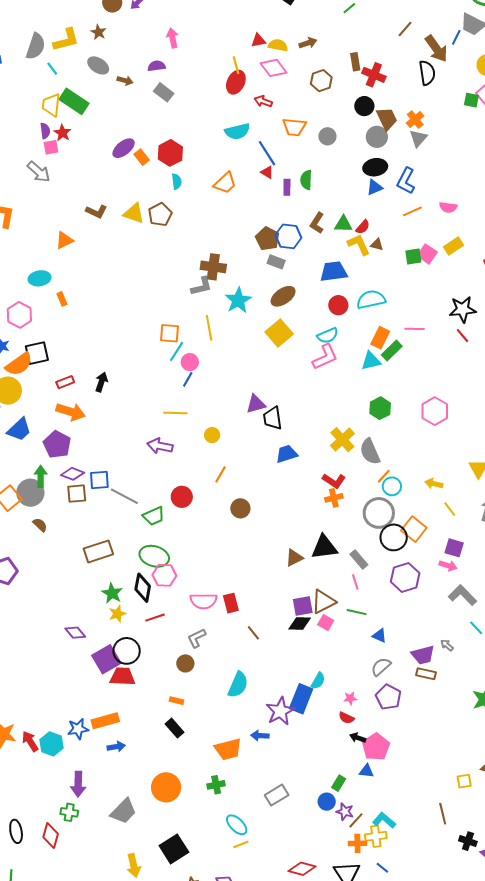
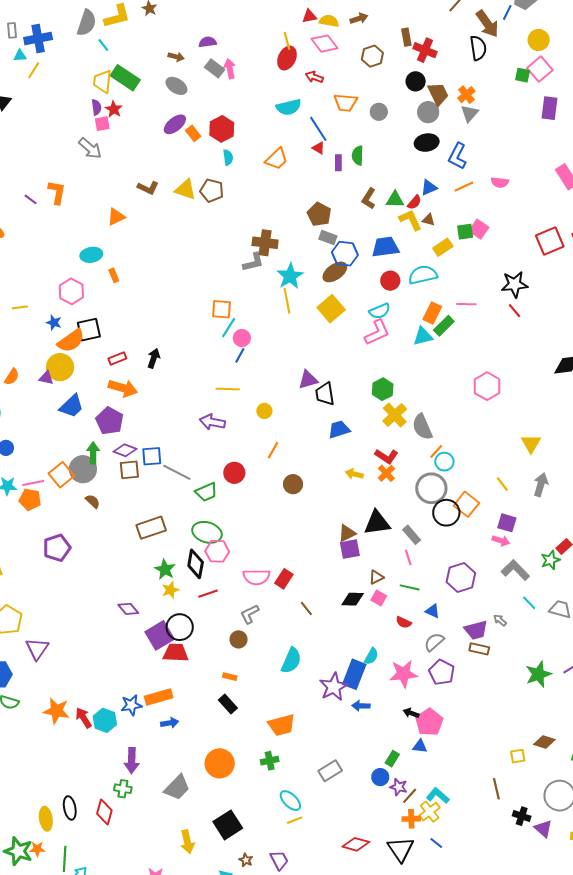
pink arrow: (173, 38) -> (230, 69), moved
gray ellipse: (98, 65) -> (176, 86), moved
blue triangle: (374, 187) -> (429, 188), moved
brown pentagon: (160, 214) -> (212, 191), turned -30
blue hexagon: (288, 236) -> (345, 254), moved
yellow rectangle: (453, 246) -> (443, 247), moved
yellow line: (209, 328) -> (287, 301), moved
green hexagon: (380, 408) -> (383, 389), moved
yellow arrow: (434, 484) -> (354, 474), moved
orange cross: (334, 498) -> (386, 473), turned -30
purple hexagon: (405, 577) -> (461, 577), moved
brown triangle: (323, 602) -> (376, 577), size x0.6
red rectangle: (231, 603) -> (284, 579), turned 48
purple square: (303, 606) -> (350, 549), moved
pink star: (350, 698) -> (404, 674), size x2.0
red semicircle: (346, 718) -> (404, 622), moved
blue arrow: (260, 736) -> (361, 706), moved
yellow cross: (376, 836) -> (430, 812), turned -30

